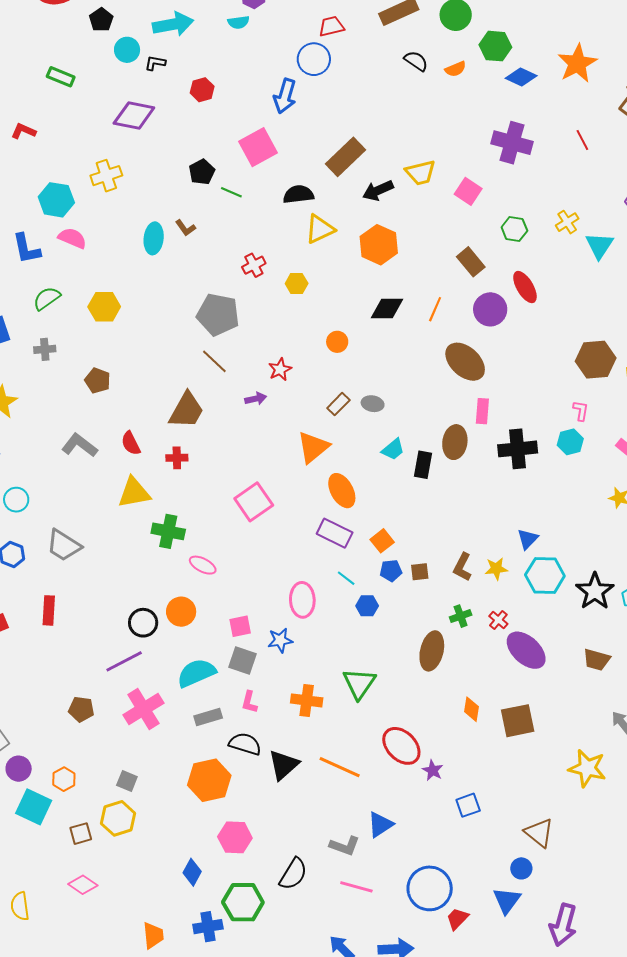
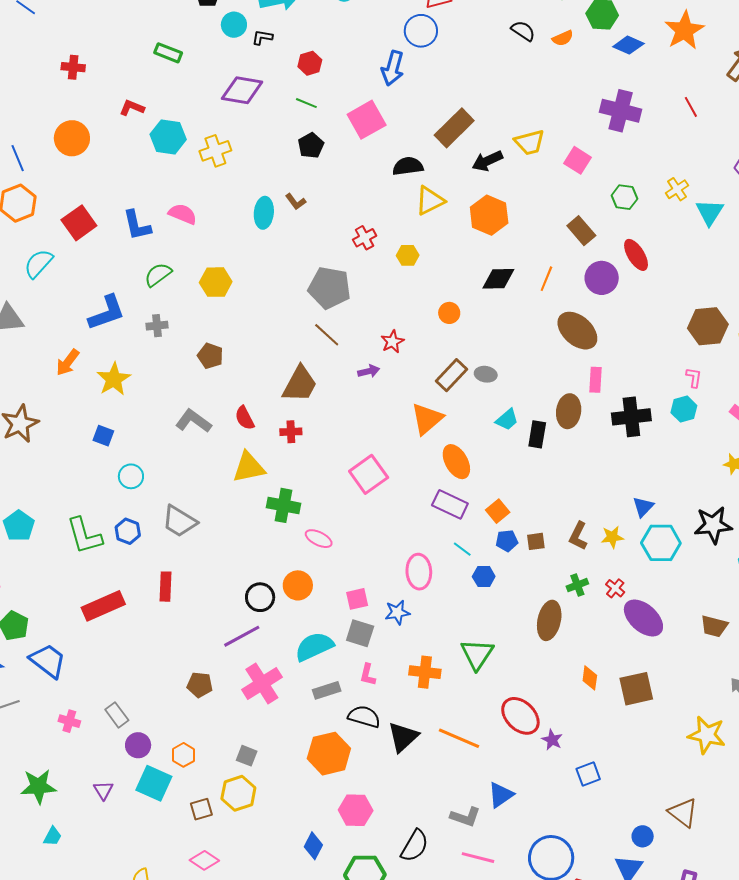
green line: (231, 192) -> (306, 103), moved
cyan hexagon: (56, 200) -> (168, 137), moved
brown rectangle: (338, 404) -> (452, 375), size x1.4
black star: (595, 591) -> (713, 525), moved, turned 30
brown triangle: (539, 833) -> (683, 813), moved

